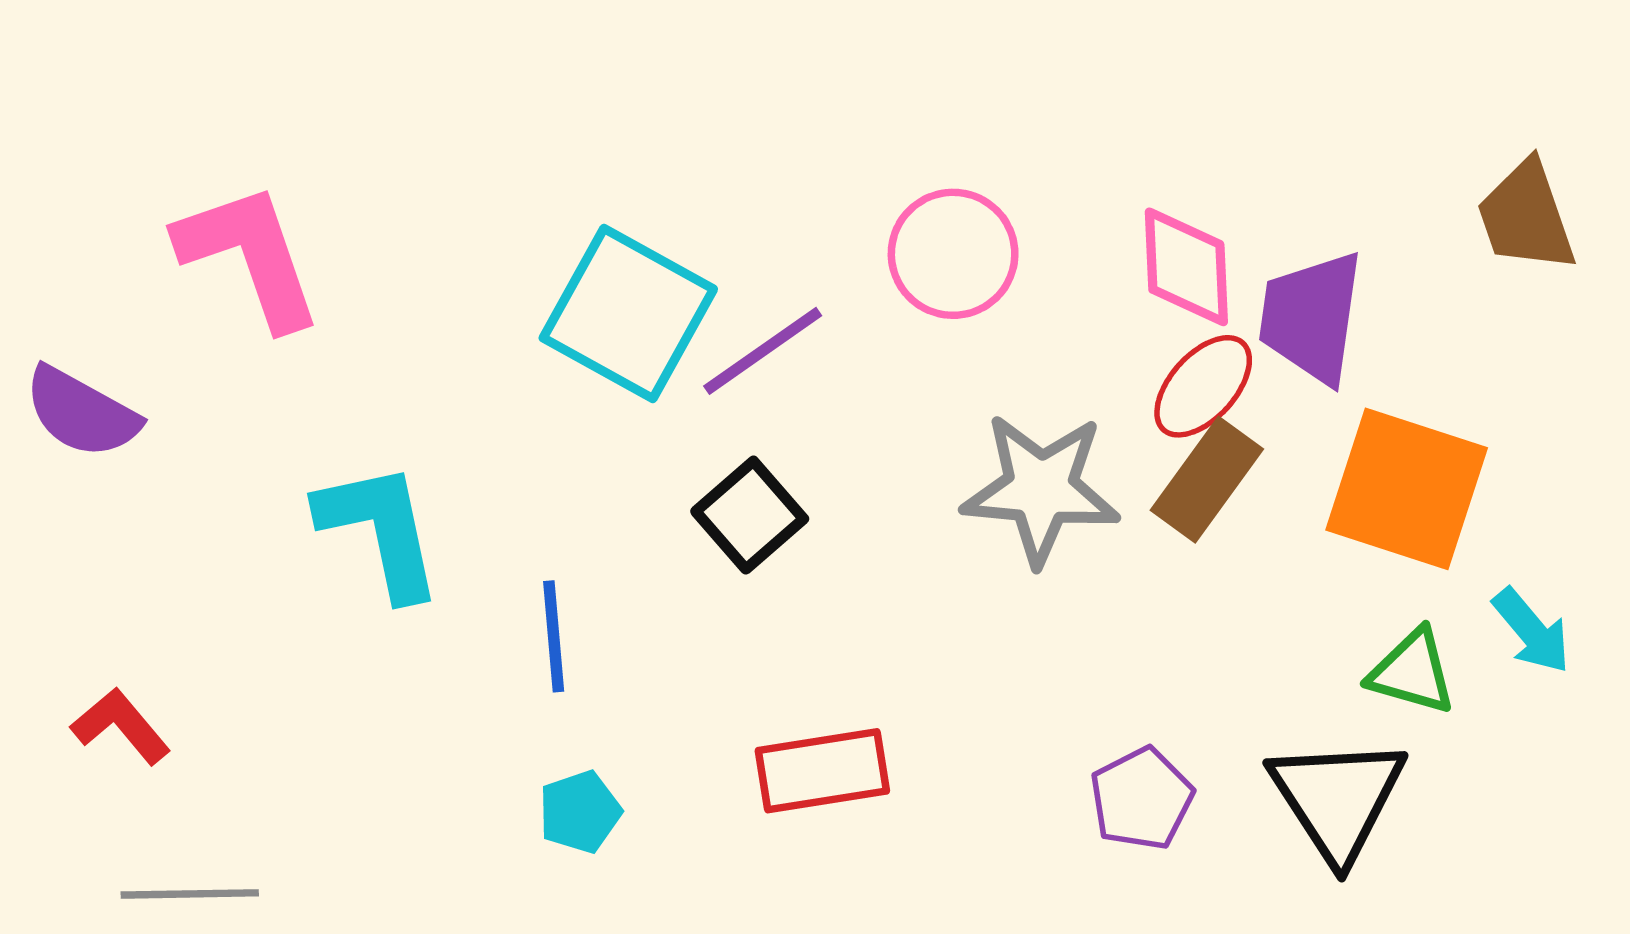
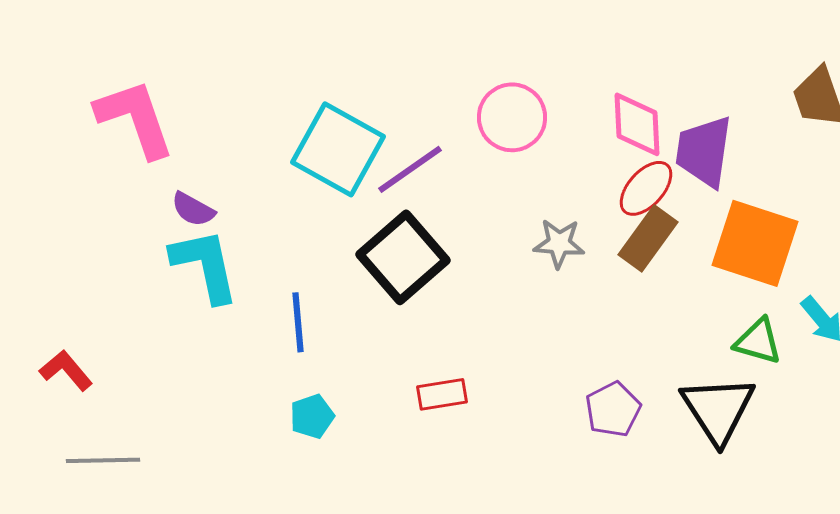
purple semicircle: (82, 412) -> (193, 209), moved, size x0.7
gray star: (1041, 489) -> (559, 243), size x0.6
black square: (750, 515) -> (403, 257), size x1.5
red rectangle: (822, 771) -> (442, 394), size x0.7

